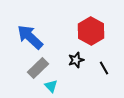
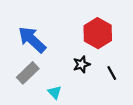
gray rectangle: (38, 68) -> (28, 73), moved

